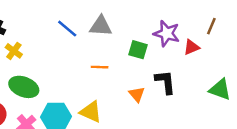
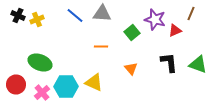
green square: (138, 50) -> (132, 32), turned 35
yellow cross: (14, 51) -> (37, 20), moved, turned 32
black L-shape: (165, 82) -> (169, 62), moved

